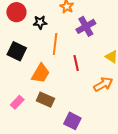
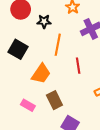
brown rectangle: (45, 100) -> (54, 100), moved, turned 36
pink rectangle: (17, 102) -> (28, 105), moved, turned 72

